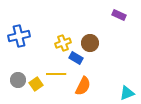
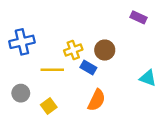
yellow line: (56, 74) -> (52, 70), moved
yellow square: (36, 84) -> (49, 106), moved
cyan triangle: (127, 93) -> (148, 78), moved, turned 42

